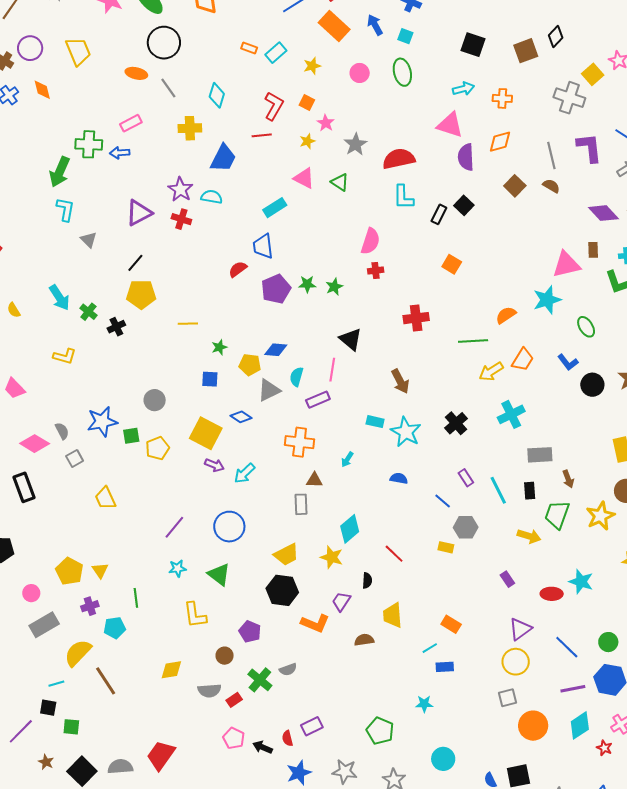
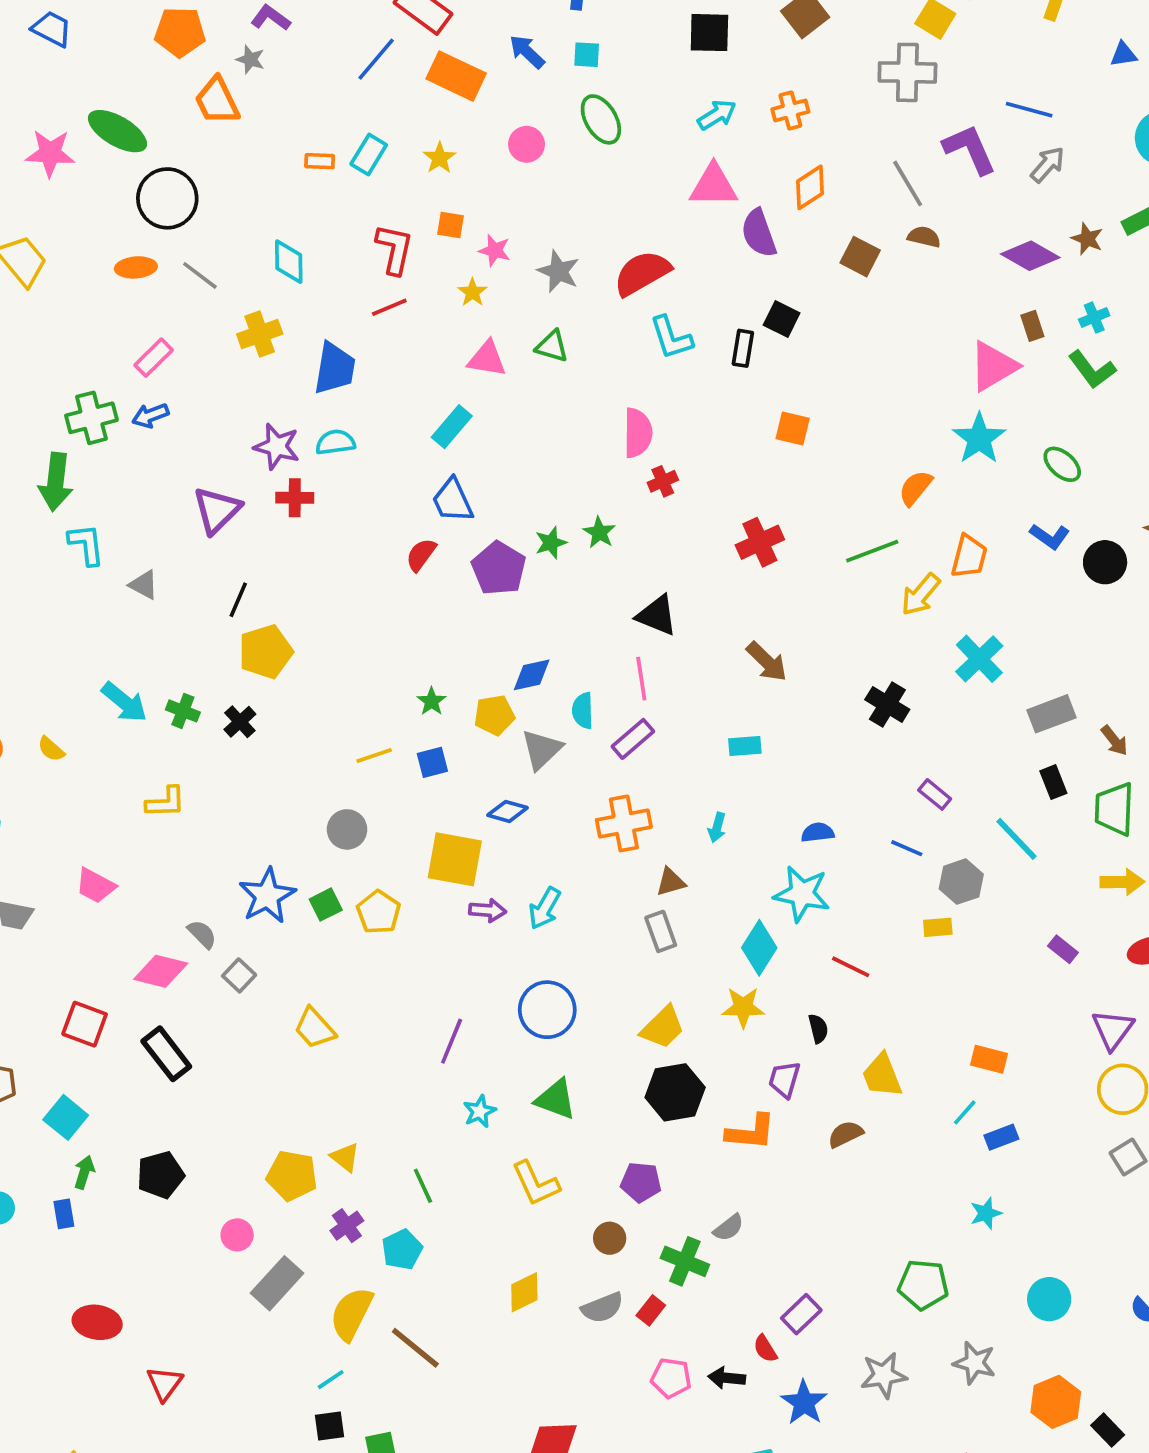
yellow line: (188, 324) -> (374, 755), moved
cyan star: (406, 432) -> (802, 894), moved
cyan line: (498, 490) -> (1017, 839), moved
yellow arrow: (529, 536) -> (1122, 882), moved

